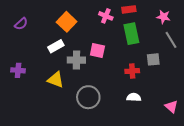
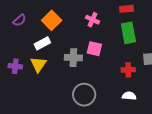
pink cross: (106, 16) -> (93, 20), moved
orange square: (67, 22) -> (52, 20), moved
white rectangle: (56, 46) -> (42, 43), moved
yellow triangle: (56, 80) -> (38, 64), moved, turned 42

